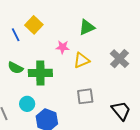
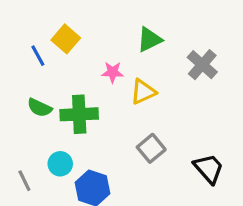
gray cross: (120, 59) -> (202, 65), moved
gray square: (85, 96) -> (151, 148), turned -30

